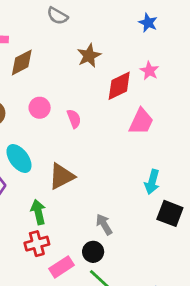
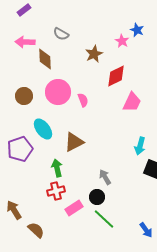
gray semicircle: (57, 16) -> (61, 34), moved
brown diamond: (22, 62) -> (45, 59), turned -65
pink star: (149, 71) -> (122, 41), moved
pink circle: (40, 108) -> (58, 92), size x1.6

